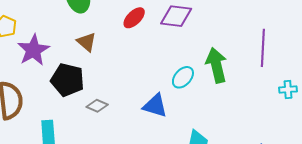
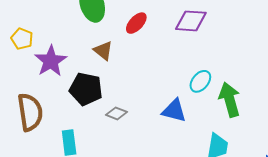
red ellipse: (134, 18) -> (136, 23), moved
green arrow: (216, 65) -> (230, 100), moved

